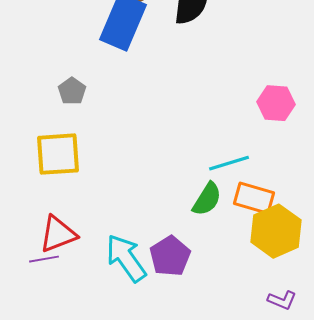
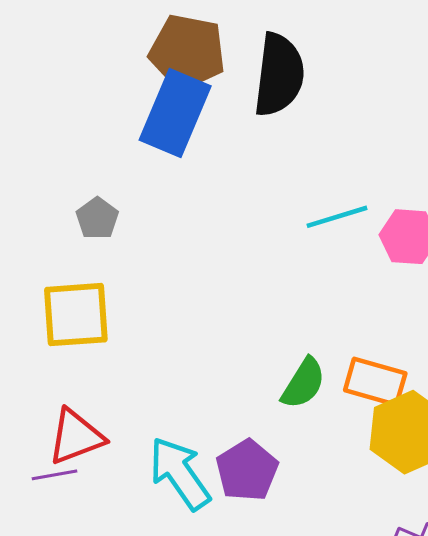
cyan line: (229, 163) -> (337, 217), moved

